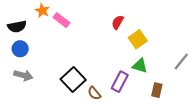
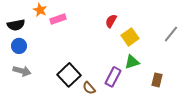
pink rectangle: (61, 20) -> (58, 19), turned -56
gray line: (181, 61) -> (171, 34), moved
green triangle: (140, 66) -> (132, 62), turned -35
brown rectangle: (157, 90) -> (157, 80), moved

